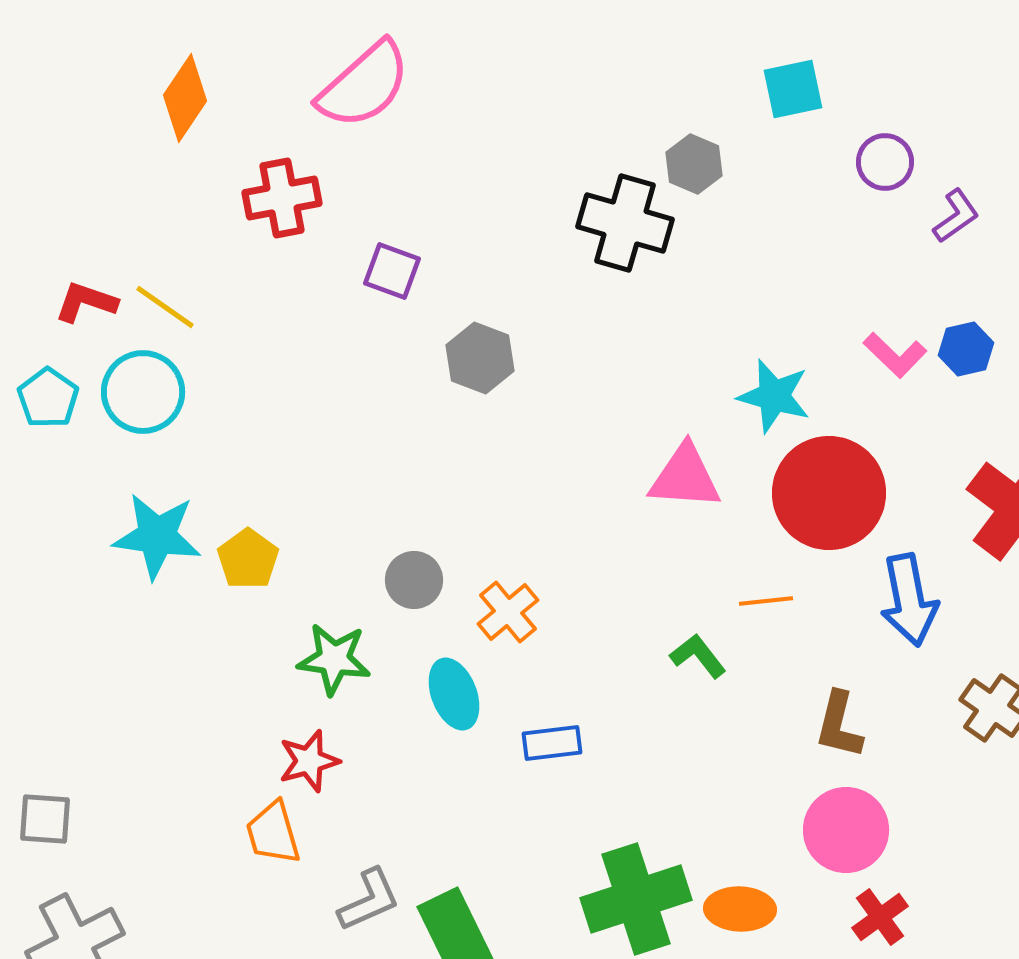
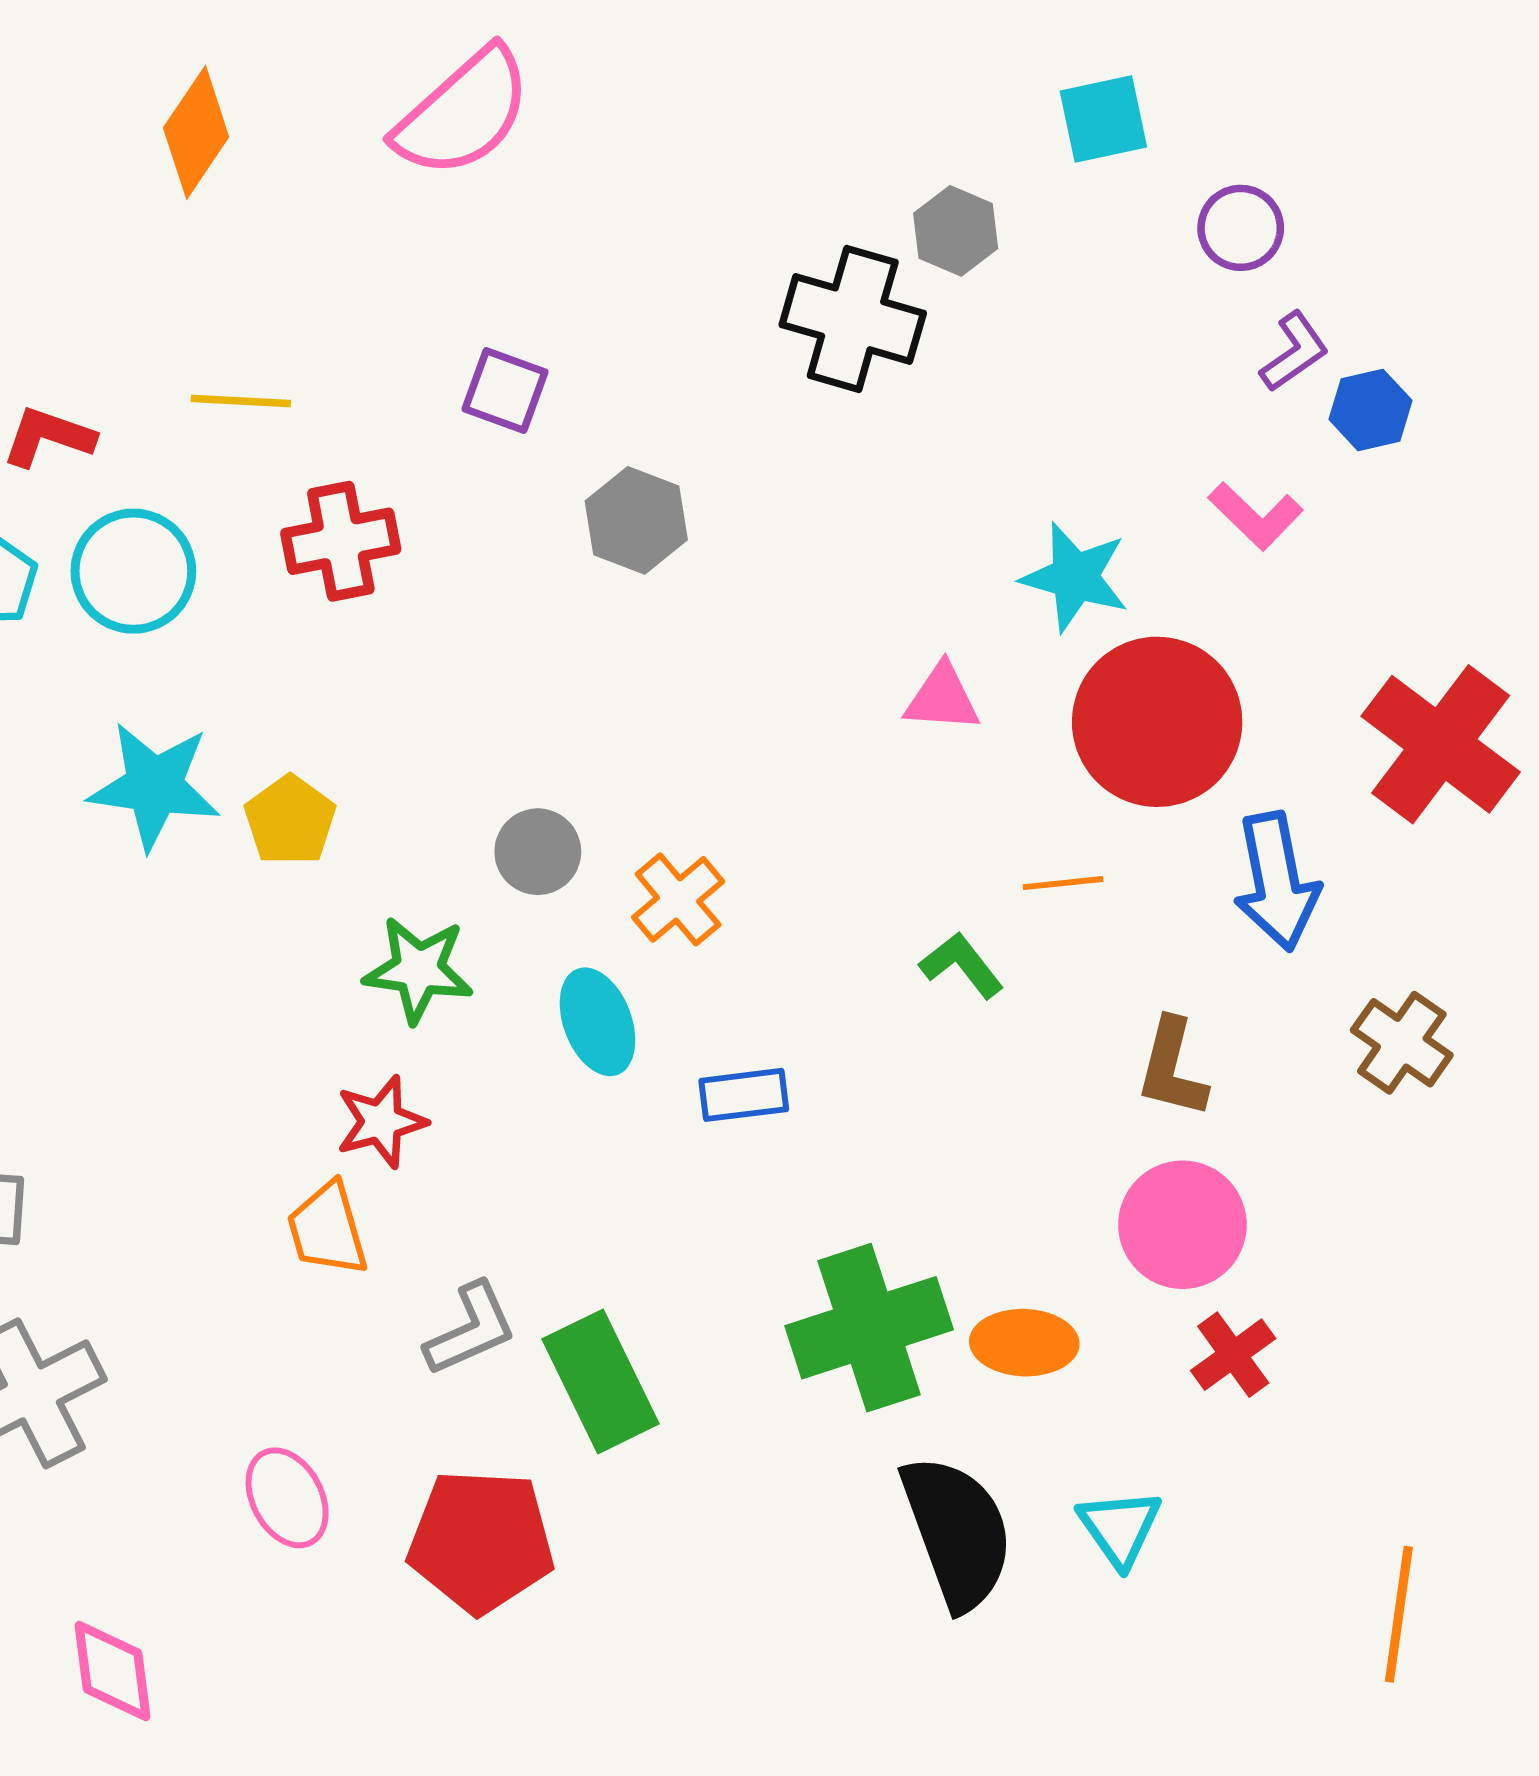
red cross: (282, 198) -> (341, 541), moved
purple L-shape: (956, 216) -> (1294, 352), moved
yellow line: (165, 307) -> (241, 401), moved, turned -32
blue hexagon: (966, 349) -> (1370, 410), moved
pink triangle: (685, 477) -> (942, 698), size x0.7

